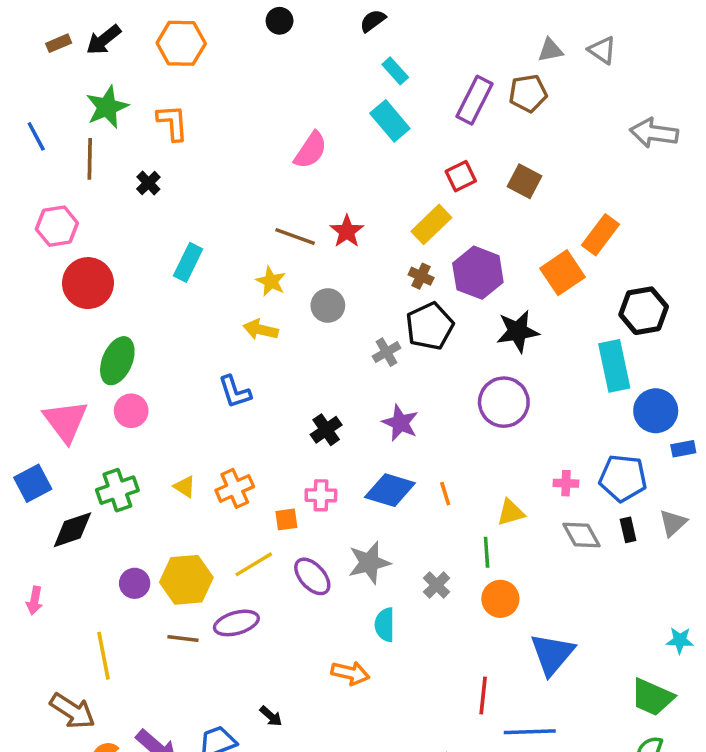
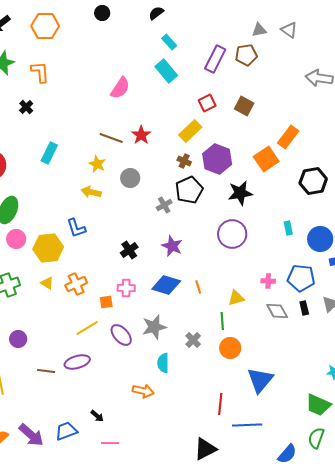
cyan rectangle: (614, 366) -> (288, 228), moved, size x0.5
yellow hexagon: (186, 580) -> (48, 248), moved

